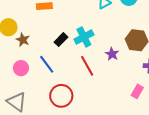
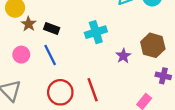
black rectangle: (61, 40) -> (52, 29), moved, turned 56
red line: (87, 66) -> (93, 90), moved

